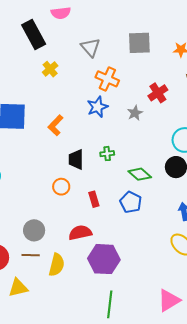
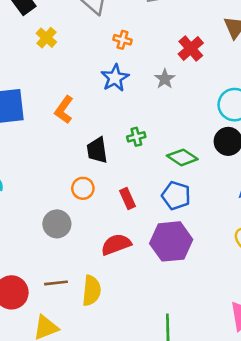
orange cross: (107, 79) -> (123, 40), size x0.6
gray circle: (34, 230) -> (57, 224), moved
purple hexagon: (104, 259) -> (171, 241), moved

